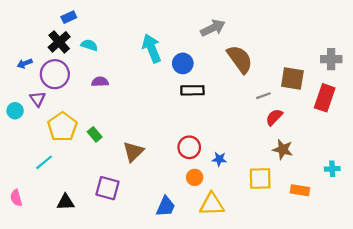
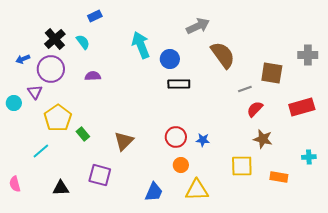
blue rectangle: (69, 17) -> (95, 16), moved
cyan semicircle: (89, 45) -> (83, 42), turned 35
red rectangle: (325, 98) -> (302, 107), moved, turned 55
green rectangle: (95, 134) -> (83, 134), moved
blue star: (219, 159) -> (203, 140), moved

